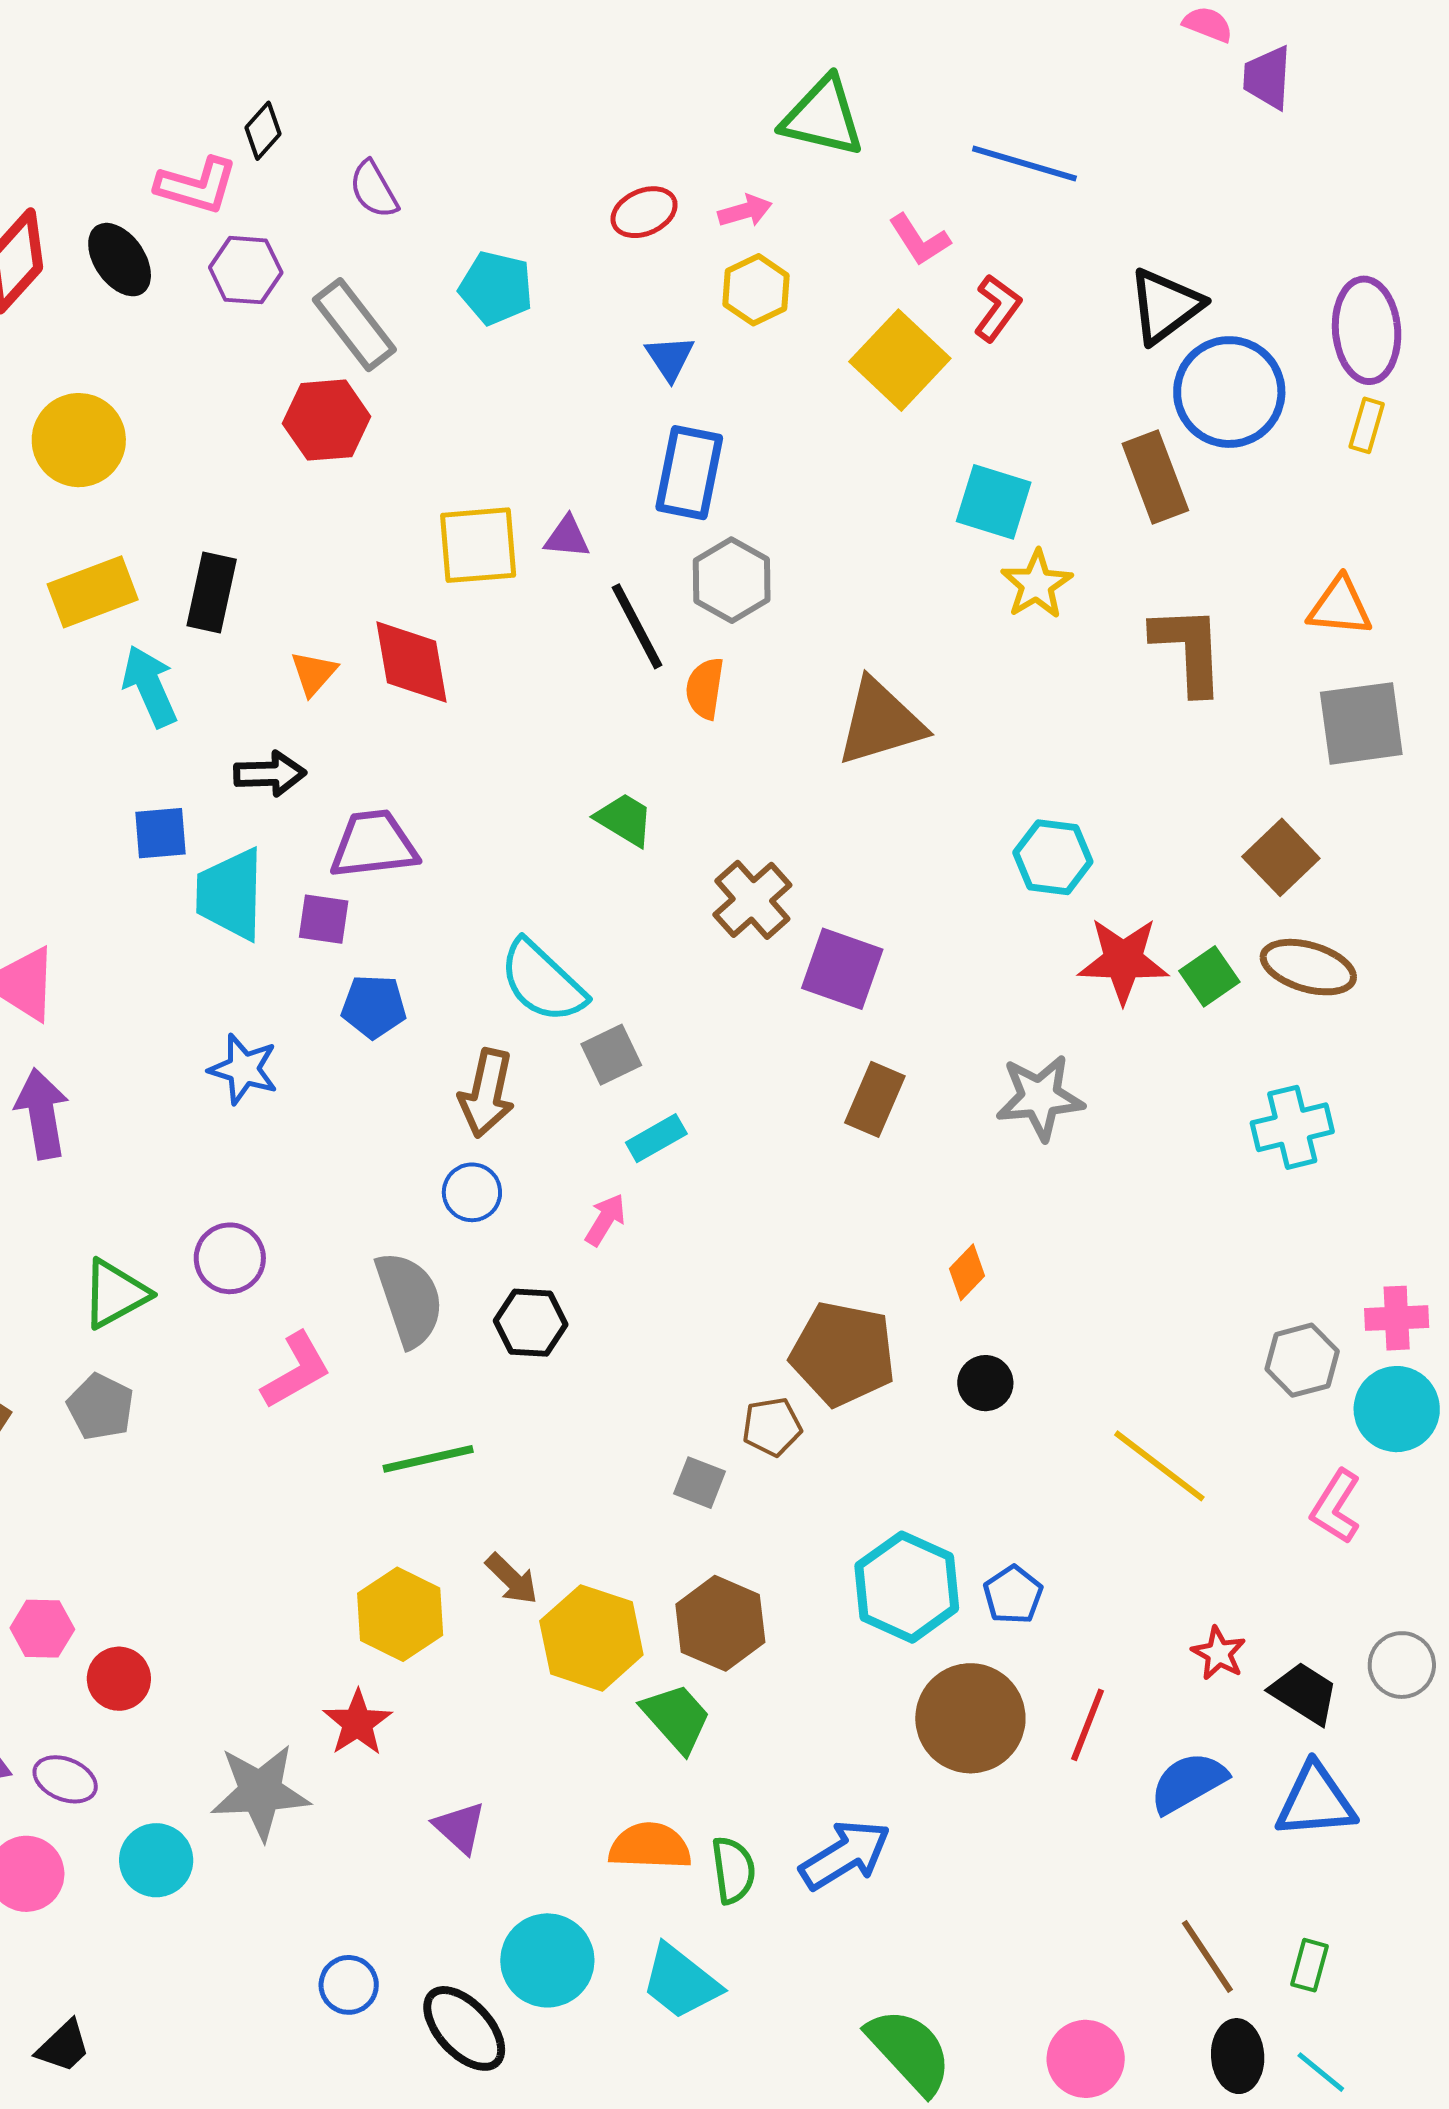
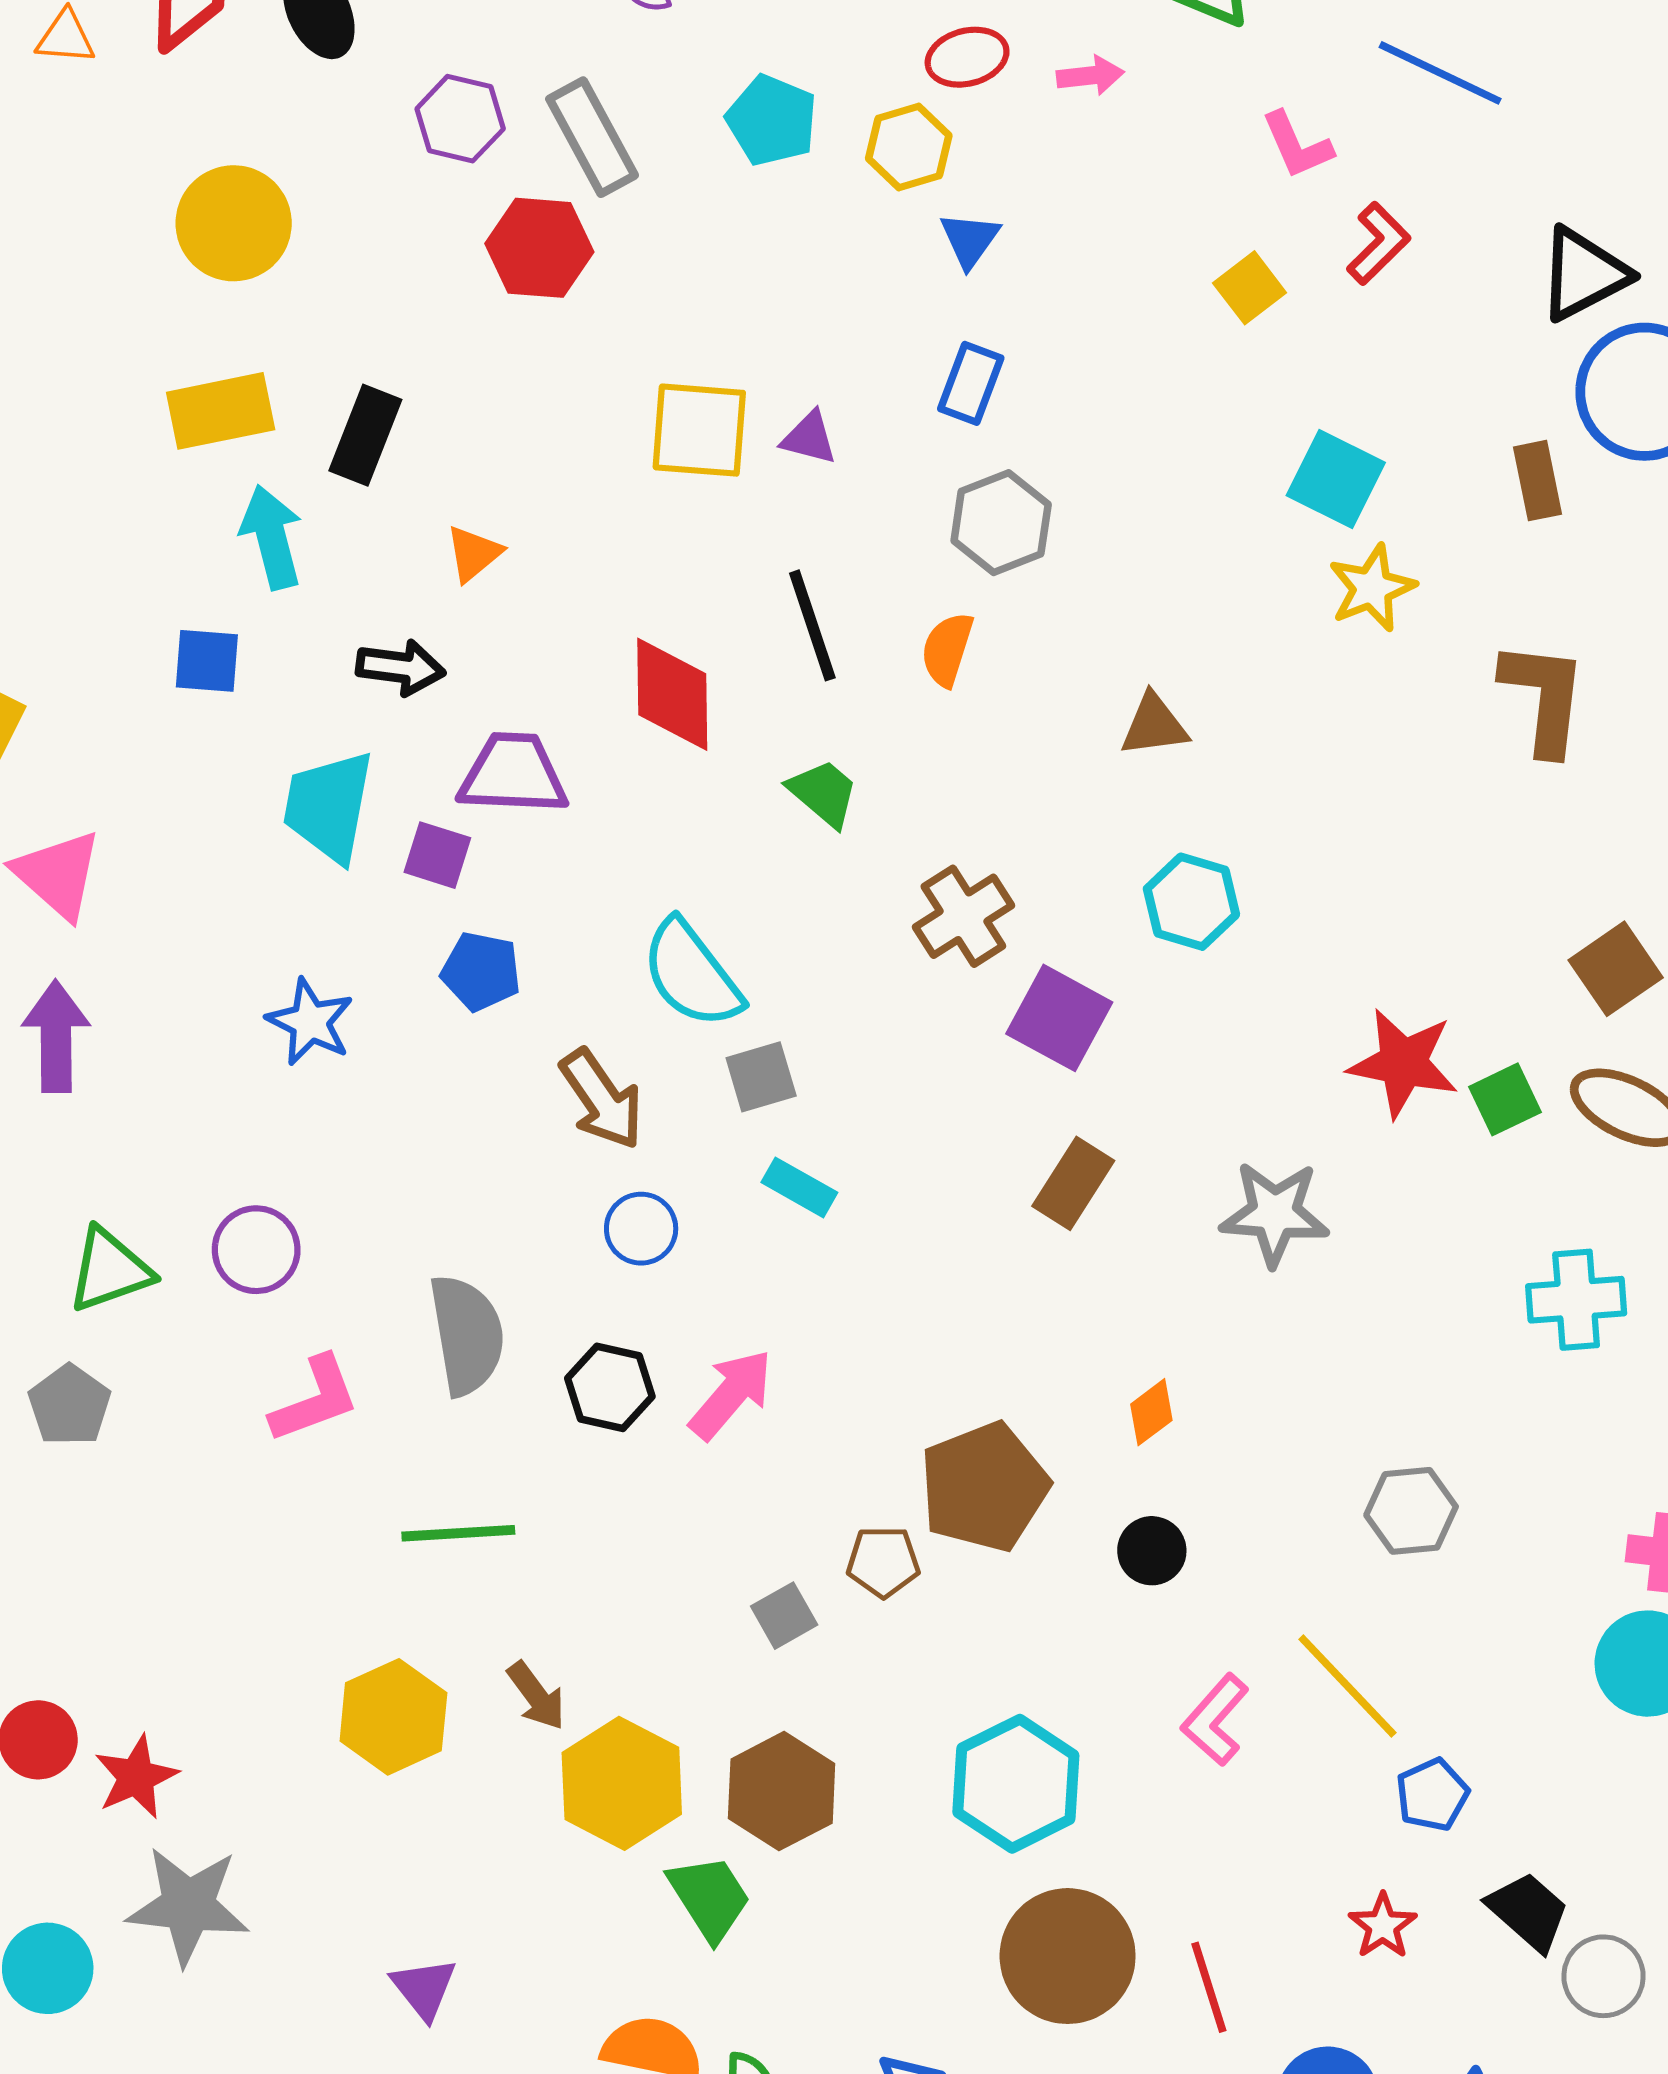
purple hexagon: (246, 270) -> (460, 119), moved
yellow hexagon: (756, 290) -> (909, 147), moved
yellow square: (900, 360) -> (1250, 288), size x0.6
blue rectangle: (689, 473) -> (971, 383), size x0.7
brown rectangle: (1155, 477) -> (1538, 481), size x0.7
black line: (637, 626) -> (812, 625), moved
red diamond: (412, 662) -> (672, 694), moved
brown triangle: (880, 722) -> (1154, 725), size x0.6
blue square: (161, 833) -> (207, 661), moved
cyan hexagon: (1053, 857) -> (1191, 902), moved
brown arrow: (487, 1093) -> (602, 1099), turned -56
cyan rectangle: (656, 1138) -> (799, 1187), turned 50
blue circle: (472, 1192) -> (641, 1229), moved
pink arrow: (605, 1220) -> (731, 1394), moved, size x1.5
brown pentagon: (843, 1354) -> (984, 1487), turned 30
gray hexagon: (1302, 1360) -> (1411, 1511), moved
gray square: (700, 1483) -> (784, 1616), turned 30
pink L-shape: (1336, 1507) -> (1215, 1720), moved
blue pentagon: (1013, 1595) -> (1432, 1795), moved
black trapezoid: (1304, 1693) -> (1528, 1911), moved
red star: (357, 1723) -> (136, 1777), moved
red line: (1088, 1725) -> (1209, 1987), turned -48

